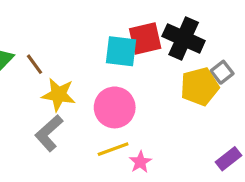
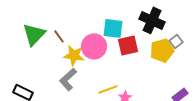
red square: (145, 38) -> (128, 45), moved
pink circle: (115, 107) -> (94, 46), moved

